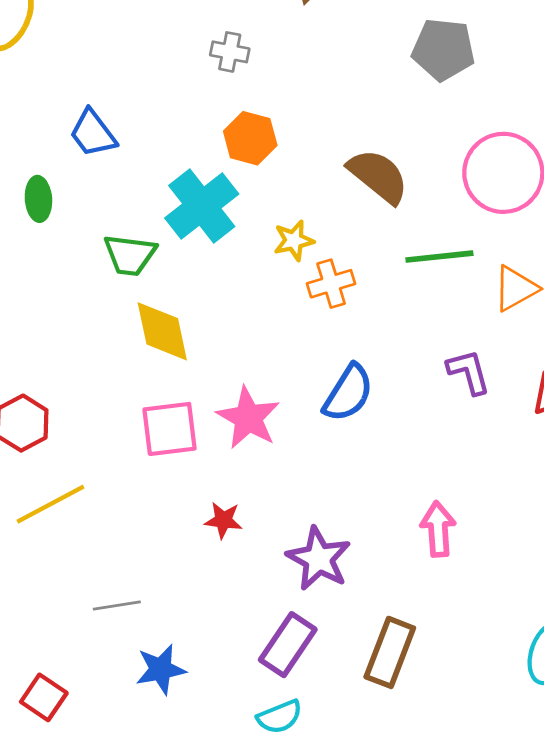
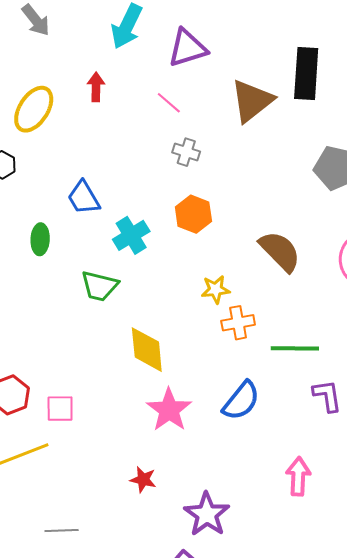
cyan cross: (202, 206) -> (131, 235), moved, size x0.7
green line: (439, 257) -> (295, 348), moved
yellow diamond: (162, 331) -> (147, 350), moved
pink square: (170, 429) -> (60, 409), moved, size x0.7
pink arrow: (438, 529) -> (298, 476), moved

